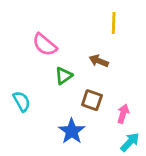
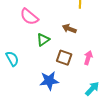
pink arrow: (123, 114) -> (88, 58), moved
blue star: (72, 131) -> (49, 81), turned 30

